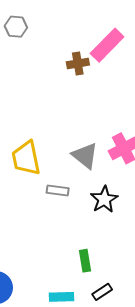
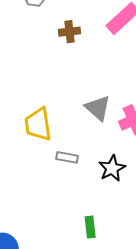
brown cross: (78, 63) -> (69, 32), moved
gray triangle: (85, 156) -> (98, 108), moved

